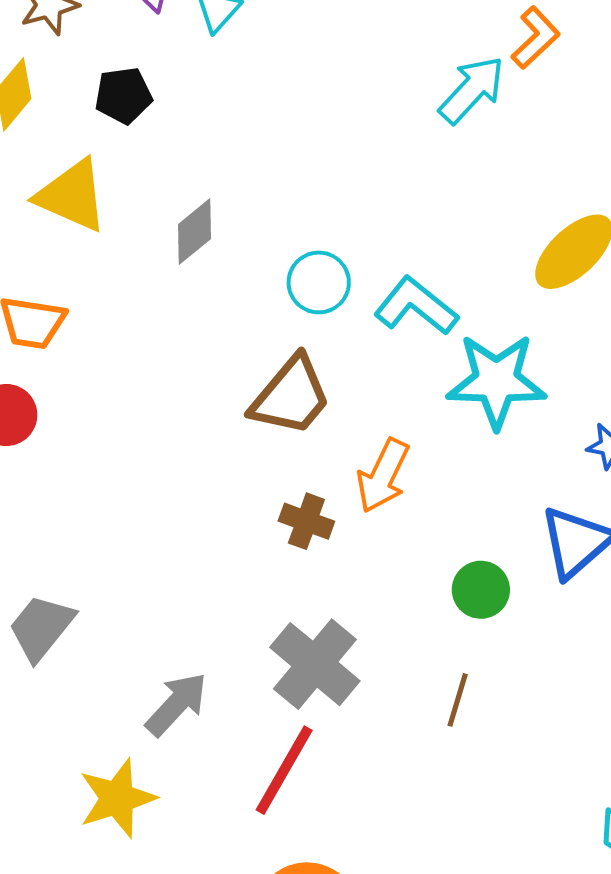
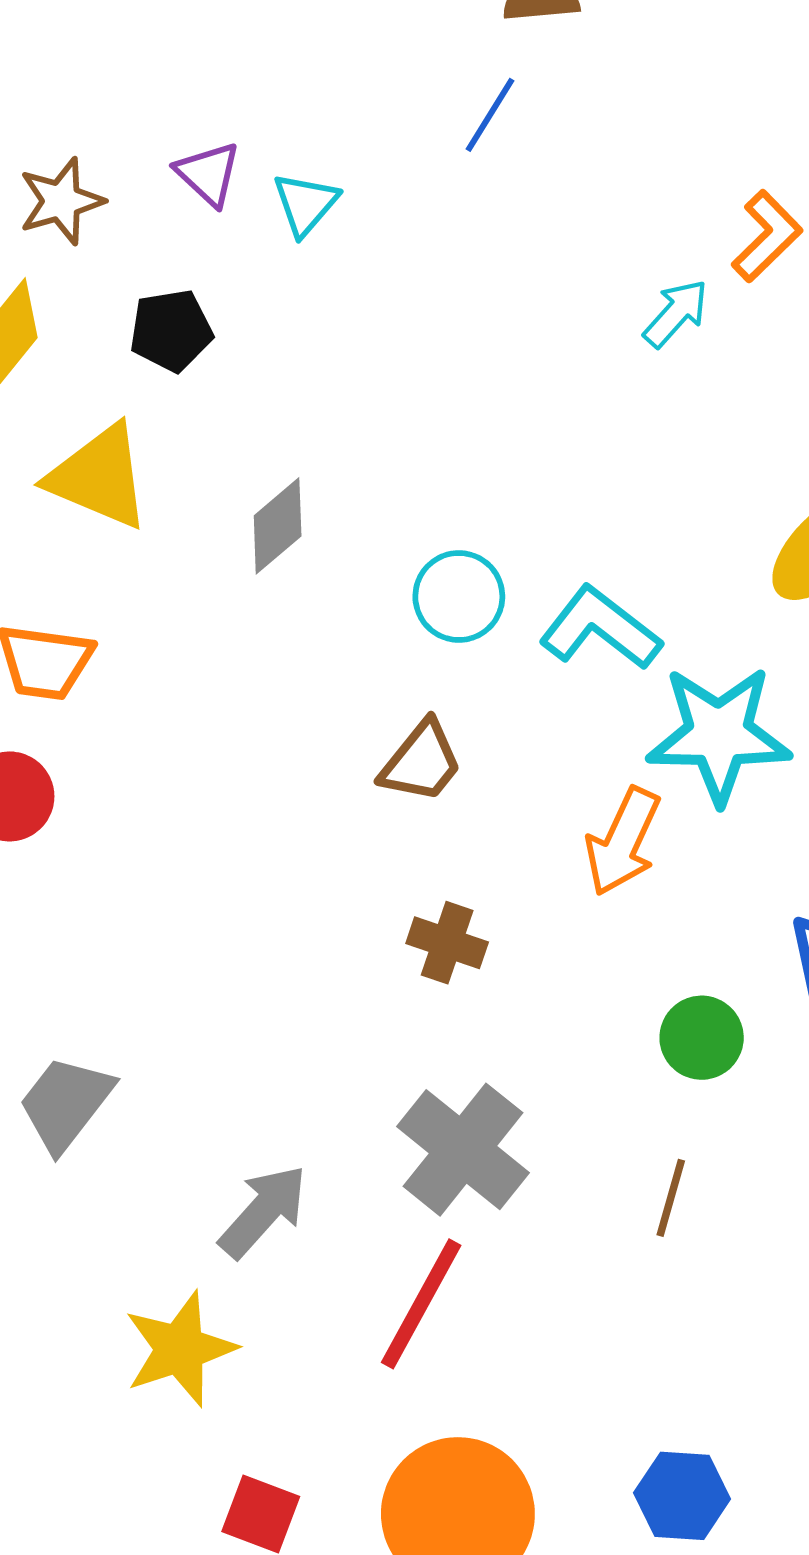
cyan arrow: (472, 90) -> (676, 313), size x0.7
brown trapezoid: (291, 396) -> (421, 762), size x0.7
orange arrow: (383, 476) -> (623, 842), moved

